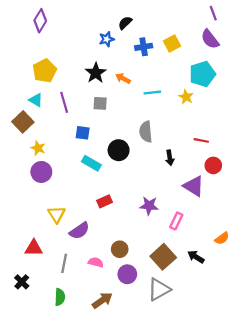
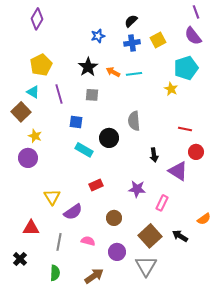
black semicircle: (125, 23) -> (131, 21), moved
cyan line: (152, 93) -> (134, 74), moved
black arrow: (170, 158) -> (154, 155), moved
purple circle: (41, 172) -> (28, 158), moved
brown circle: (120, 249) -> (114, 218), moved
gray triangle: (159, 289) -> (146, 266), turned -30

